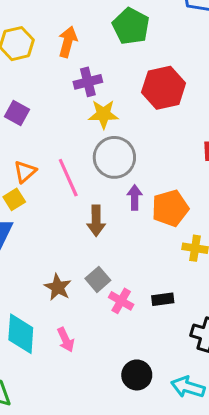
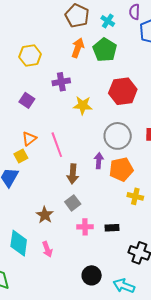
orange arrow: (68, 42) -> (78, 48), moved
purple cross: (88, 82) -> (61, 82), moved
gray circle: (114, 157) -> (118, 136), moved
gray square: (98, 279) -> (73, 203), moved
pink cross: (121, 301) -> (85, 227), turned -35

